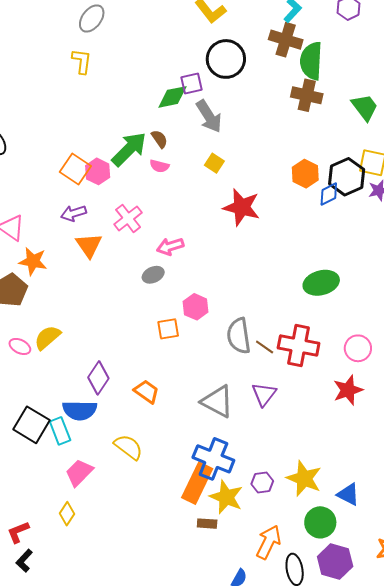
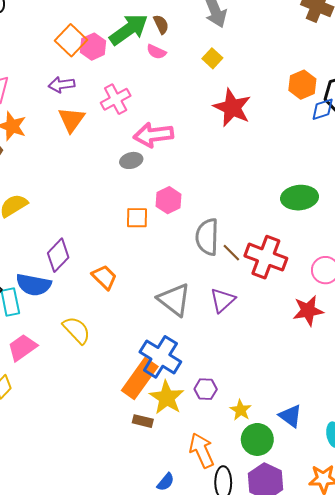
pink arrow: (170, 246) -> (153, 135), size x1.4
yellow star: (304, 478) -> (241, 410), moved, size x0.6
orange arrow: (269, 542) -> (202, 451), turned -60

